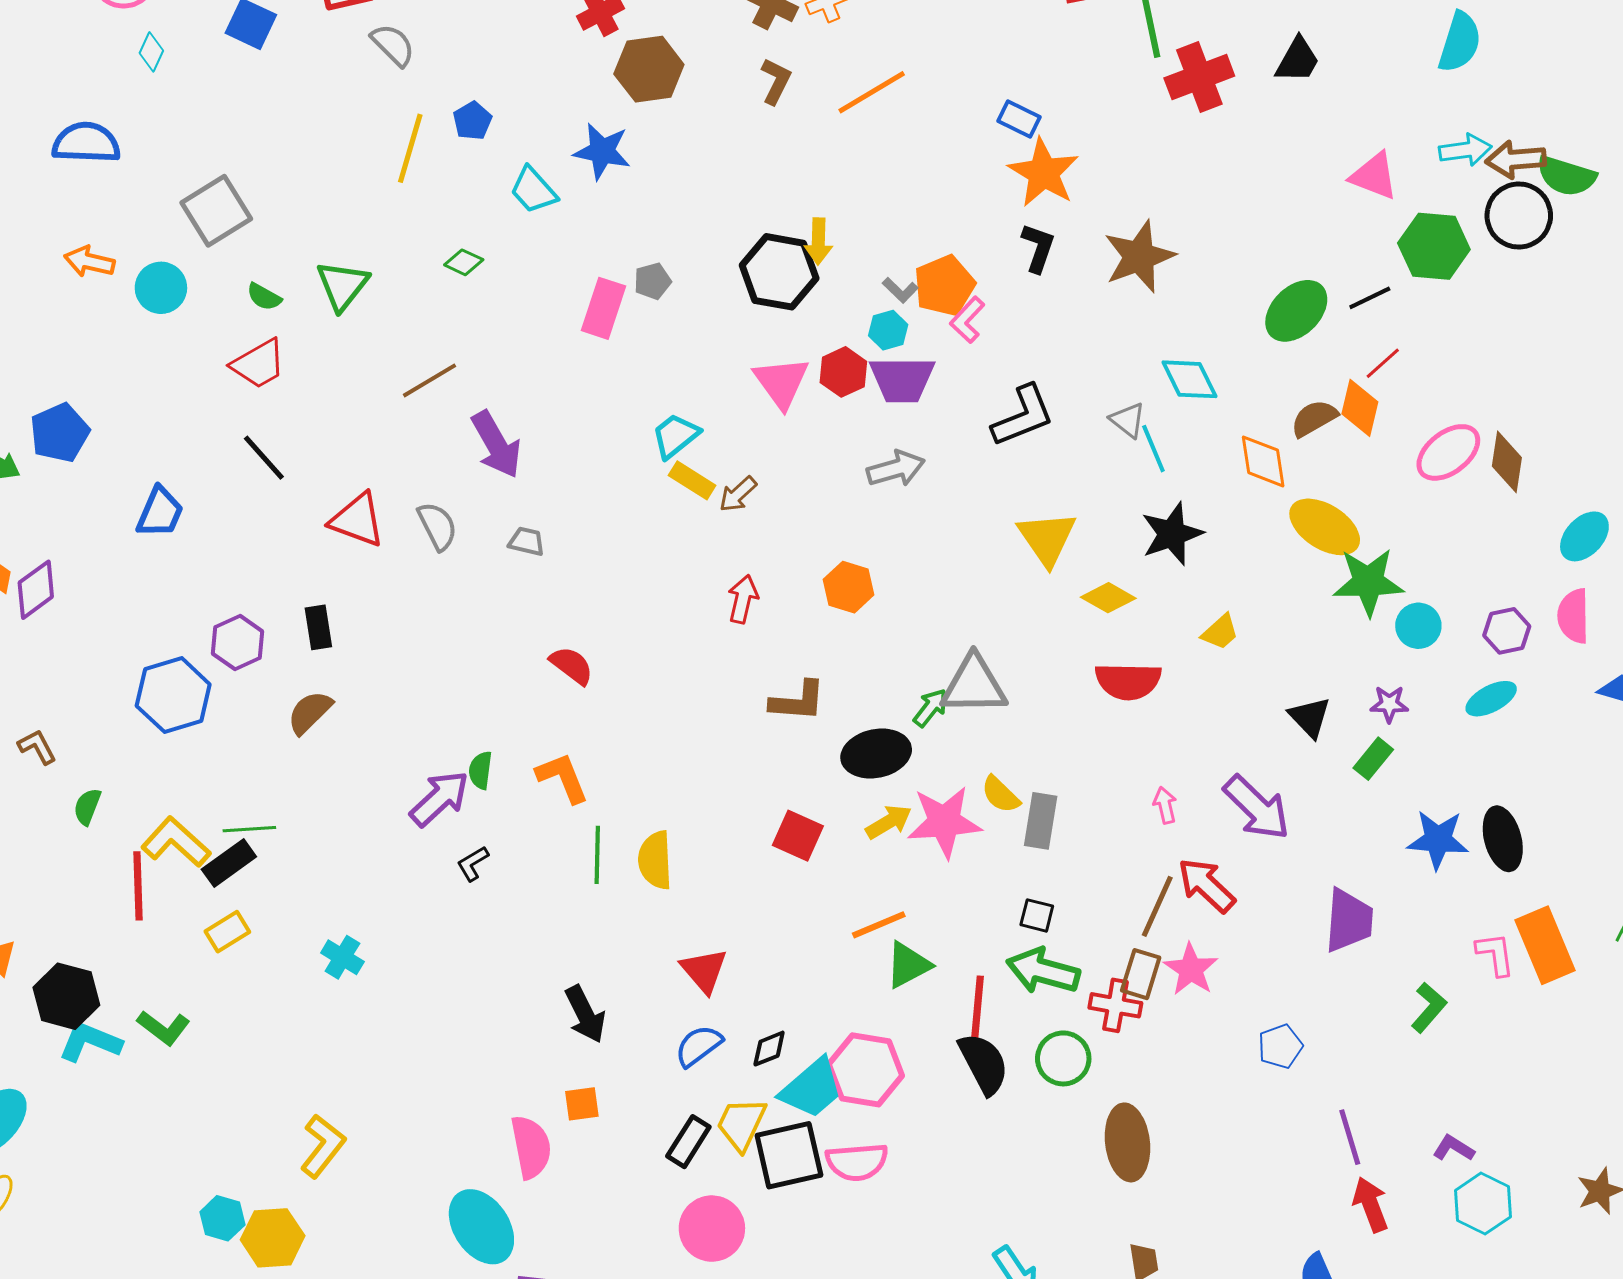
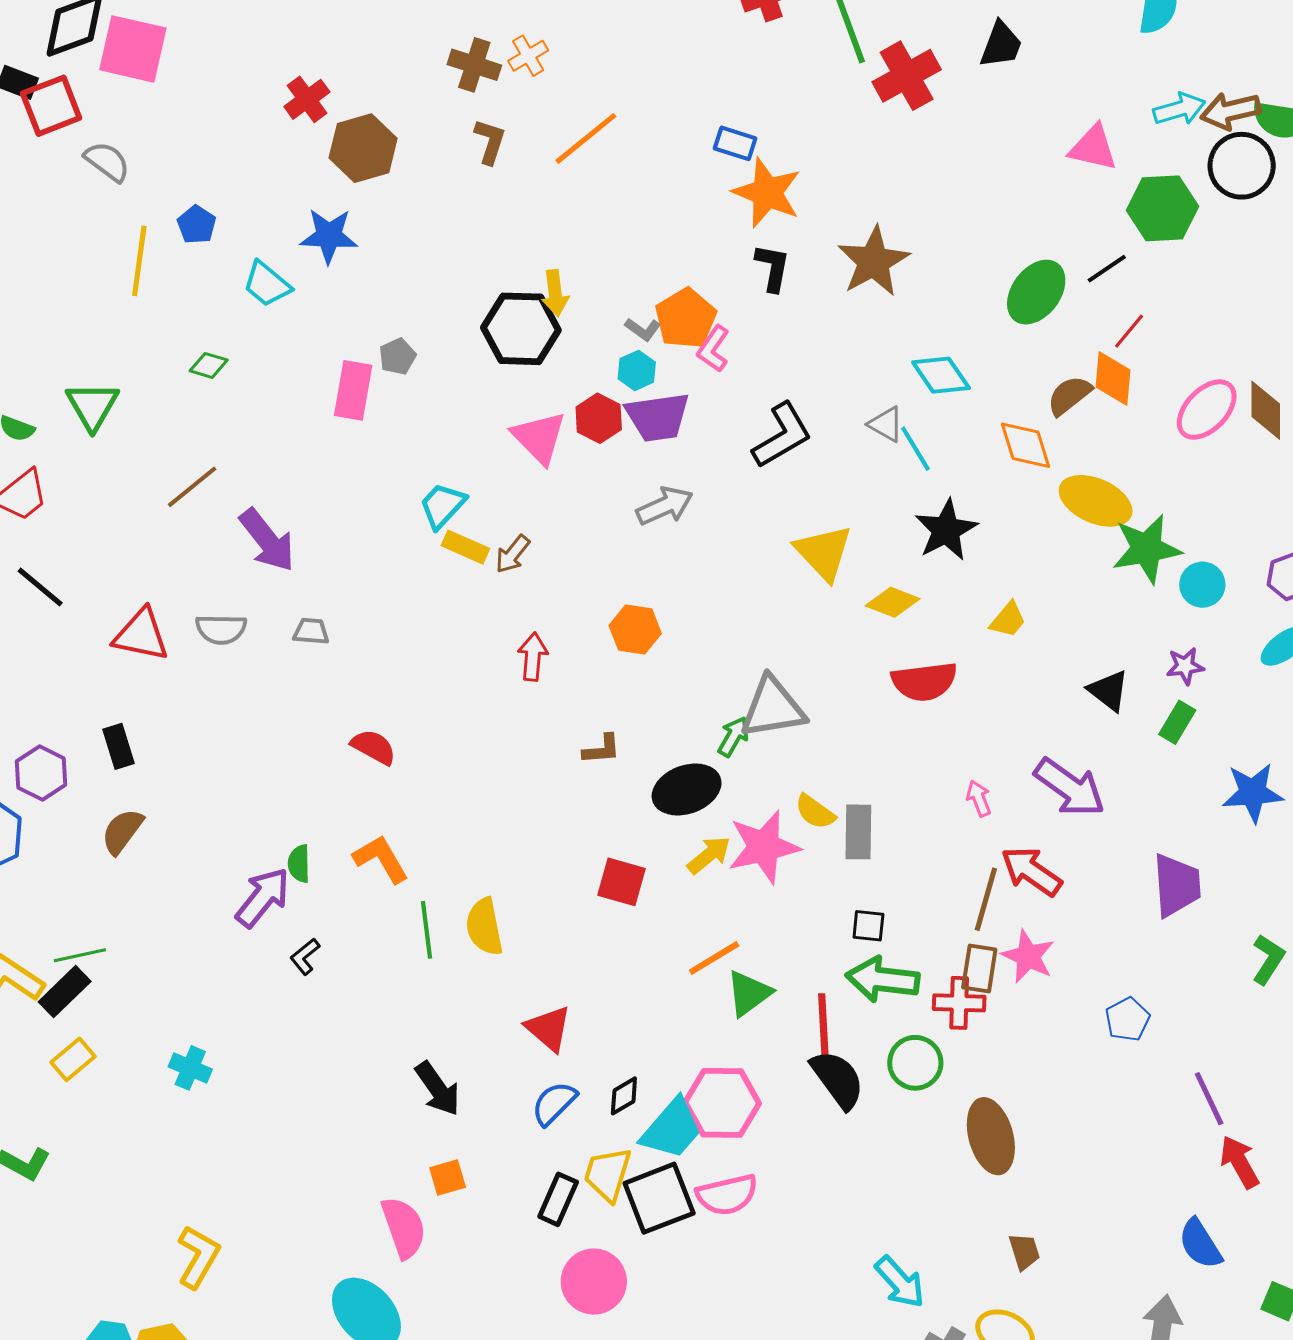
gray semicircle: (437, 526) -> (221, 629), turned 126
brown L-shape: (798, 701) -> (602, 749), size x0.7

